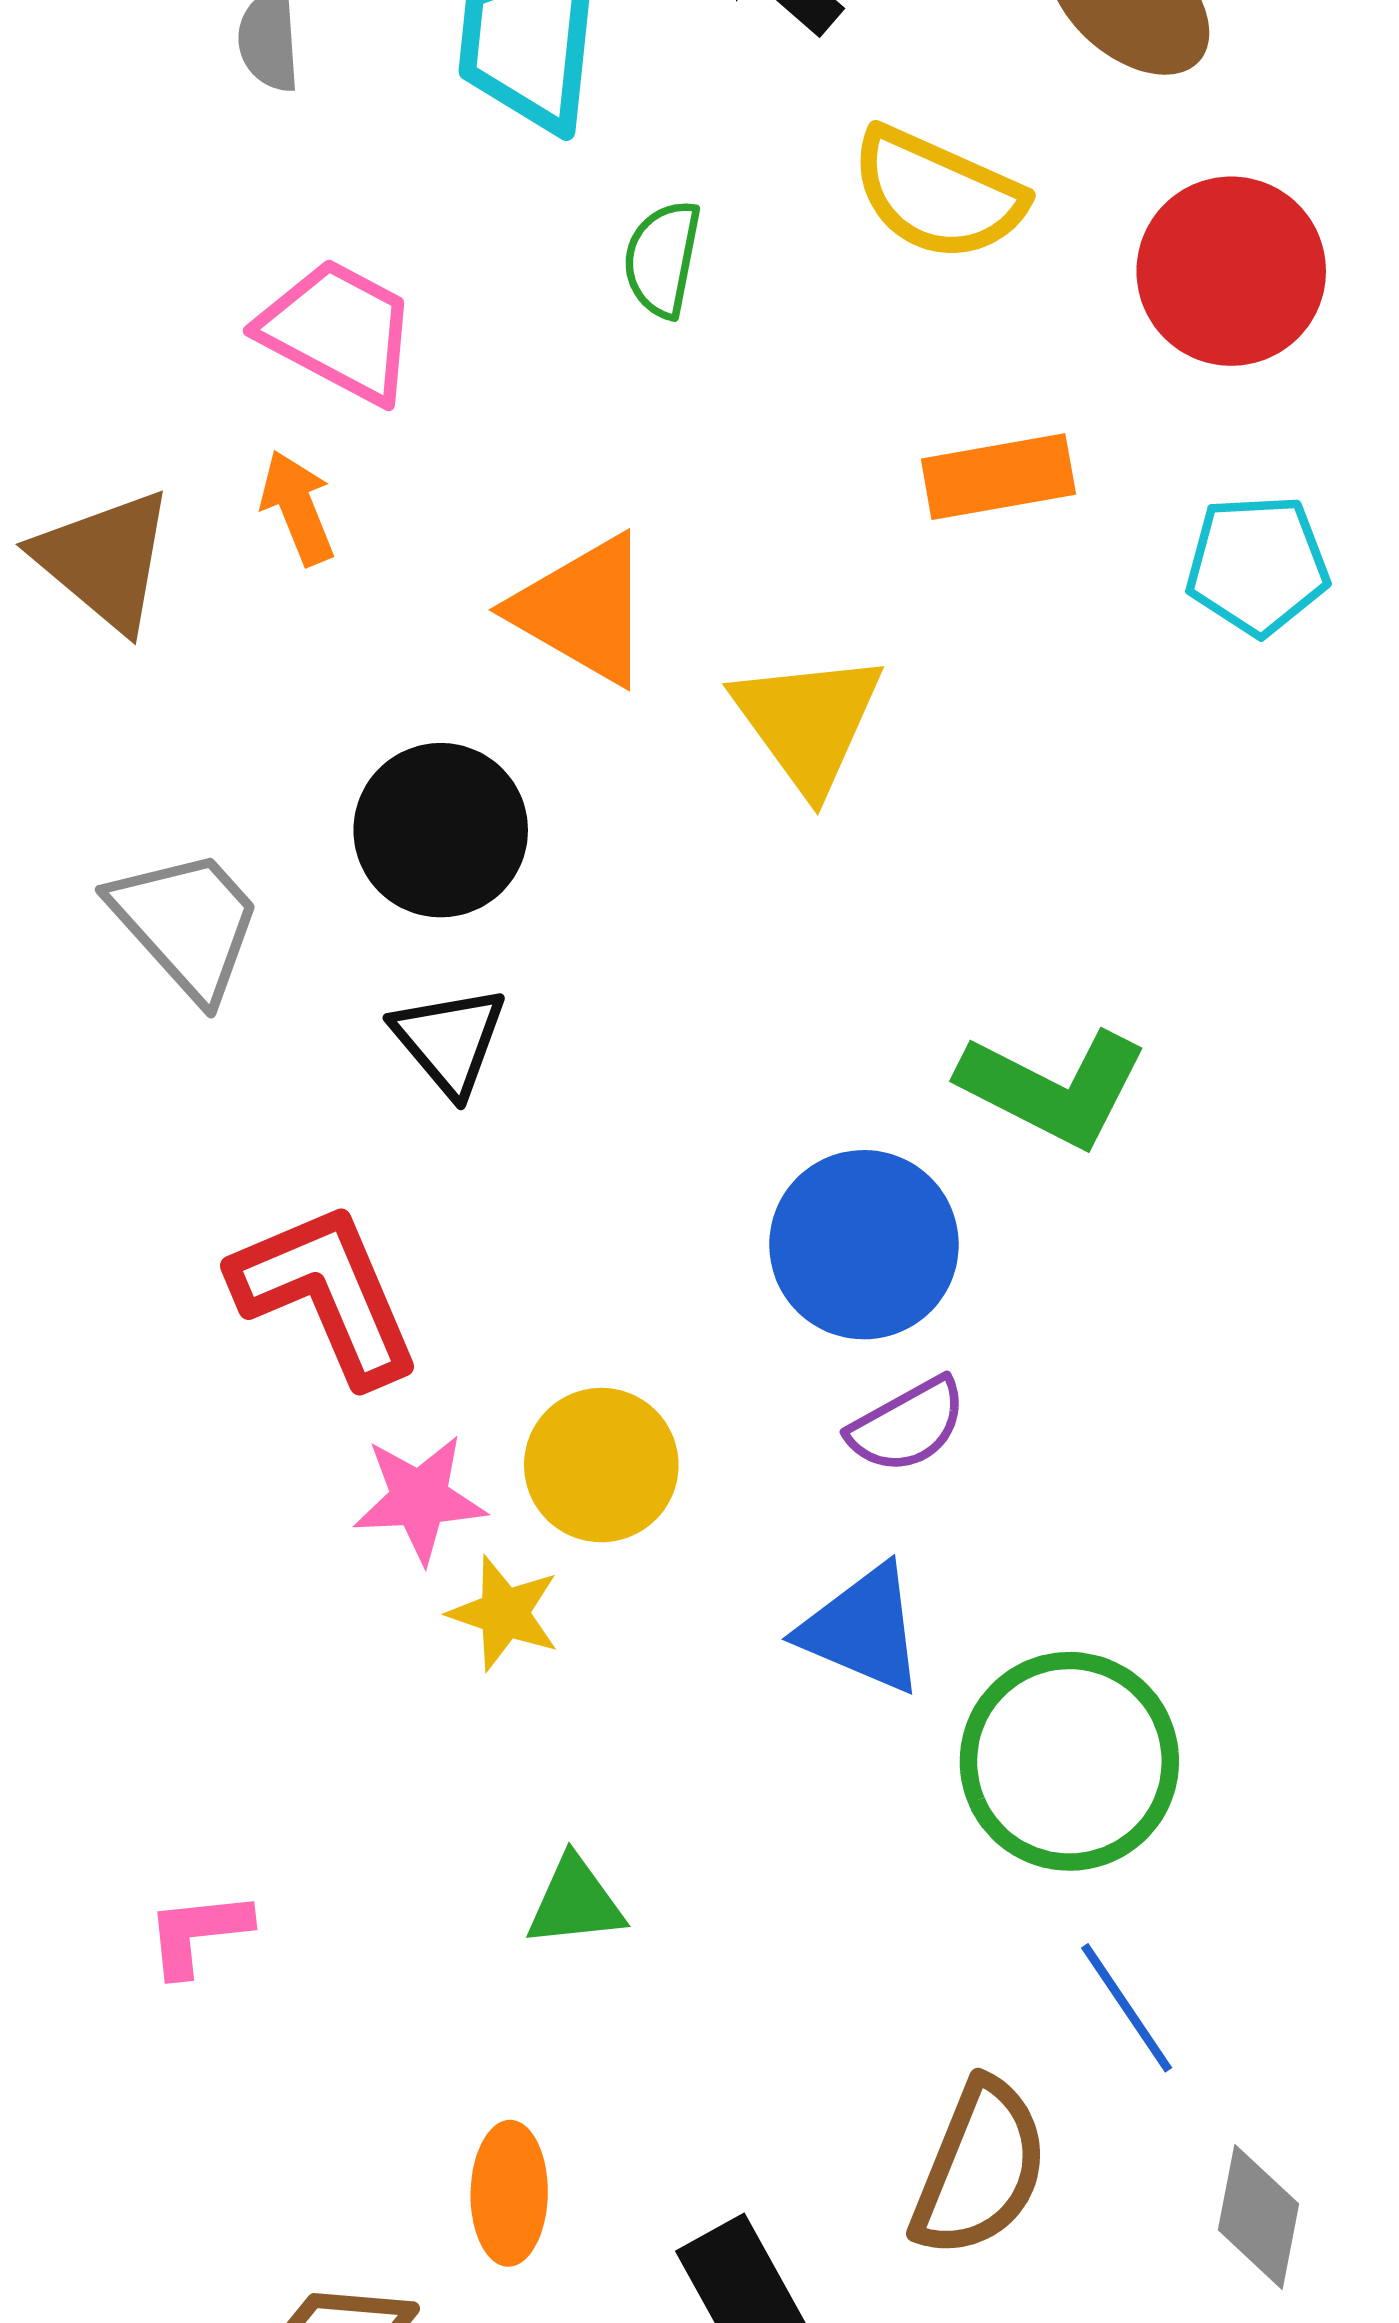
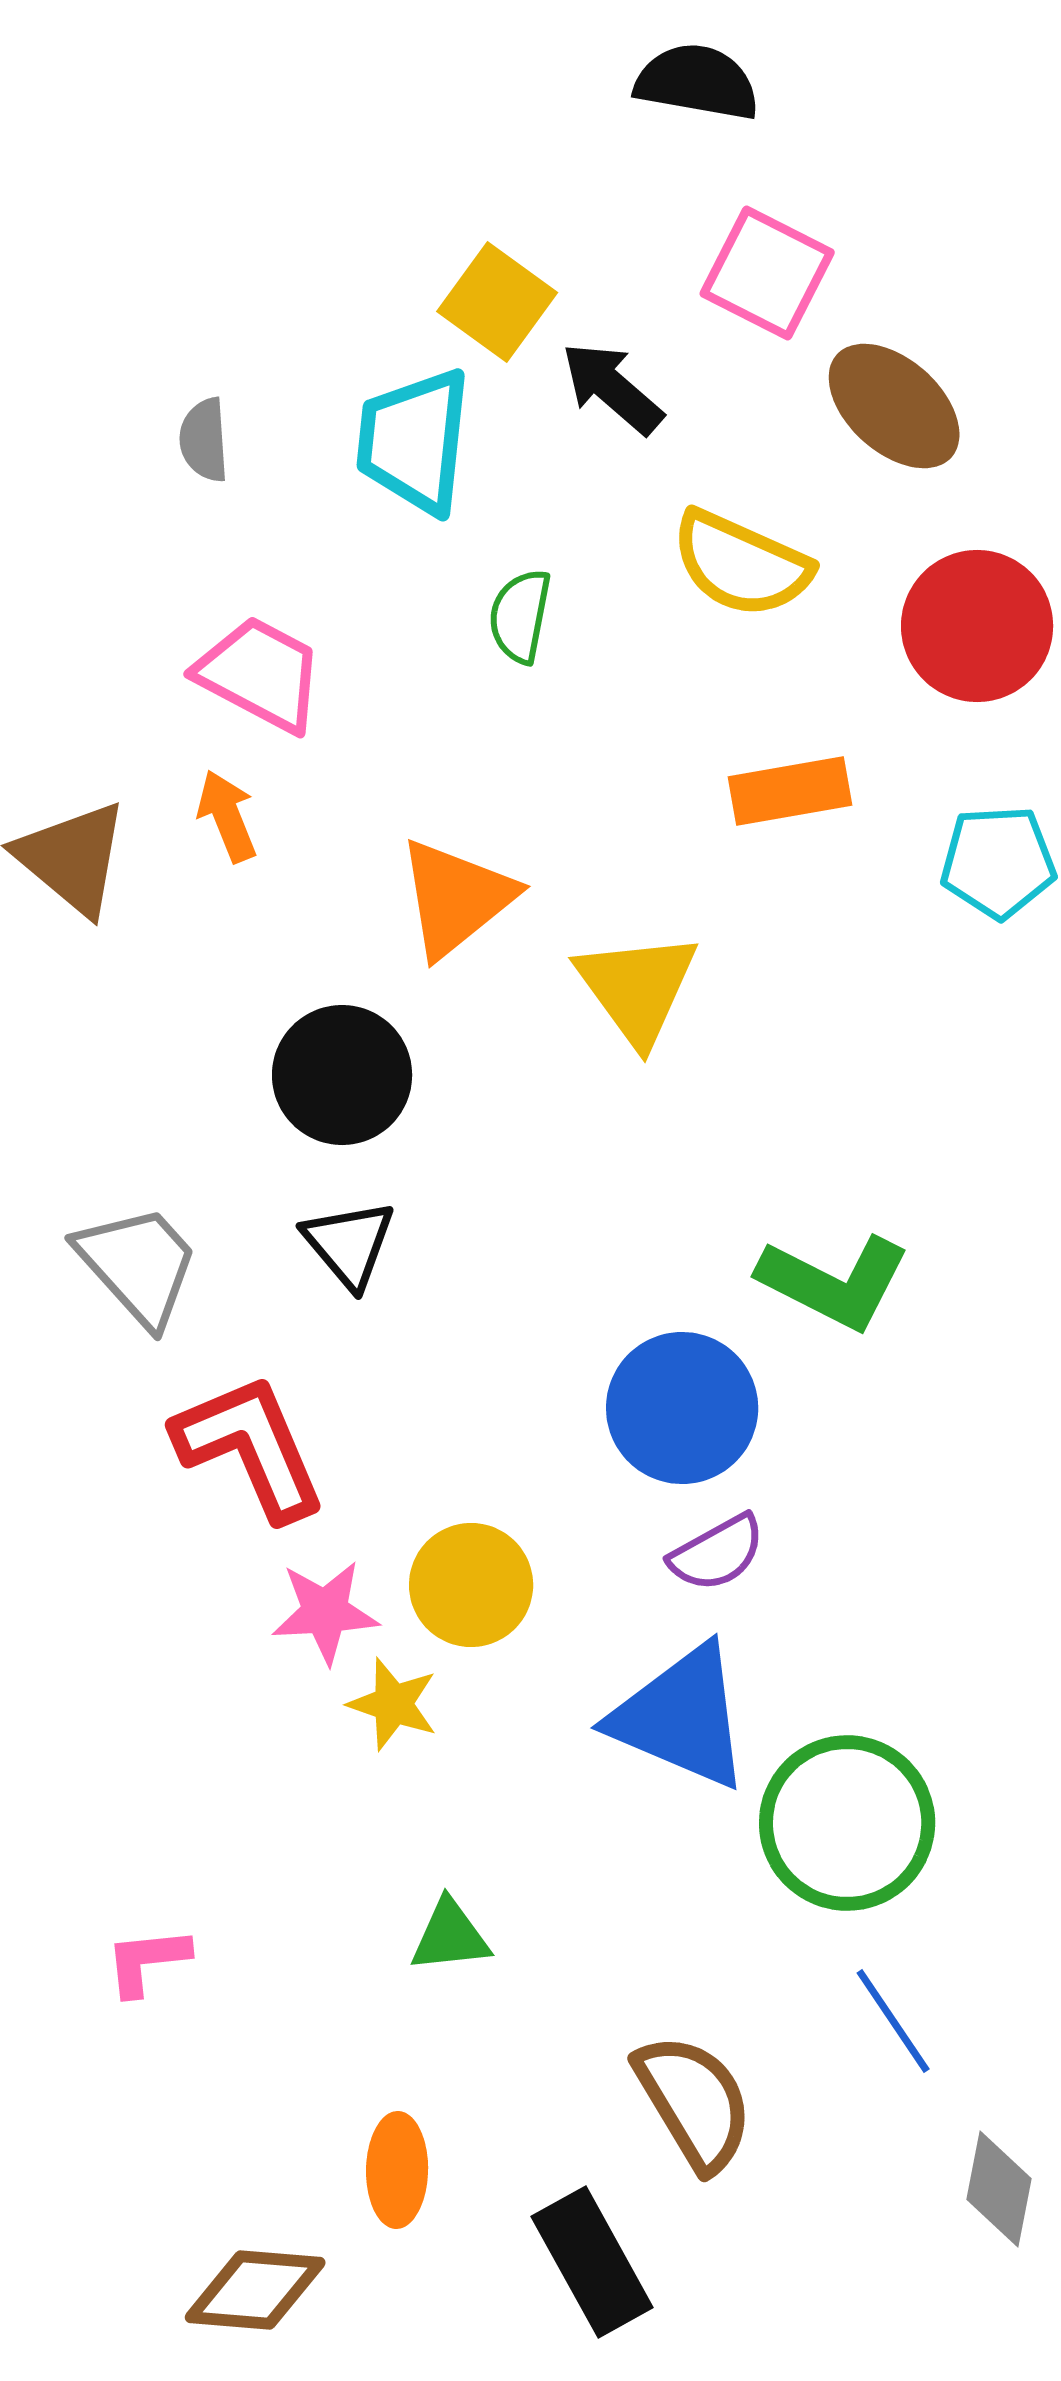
orange triangle: (583, 610) -> (456, 898), turned 51
gray trapezoid: (187, 924) -> (138, 1265), moved
blue triangle: (863, 1629) -> (681, 1717), size x1.4
brown semicircle: (980, 2168) -> (694, 2102), moved, turned -53

